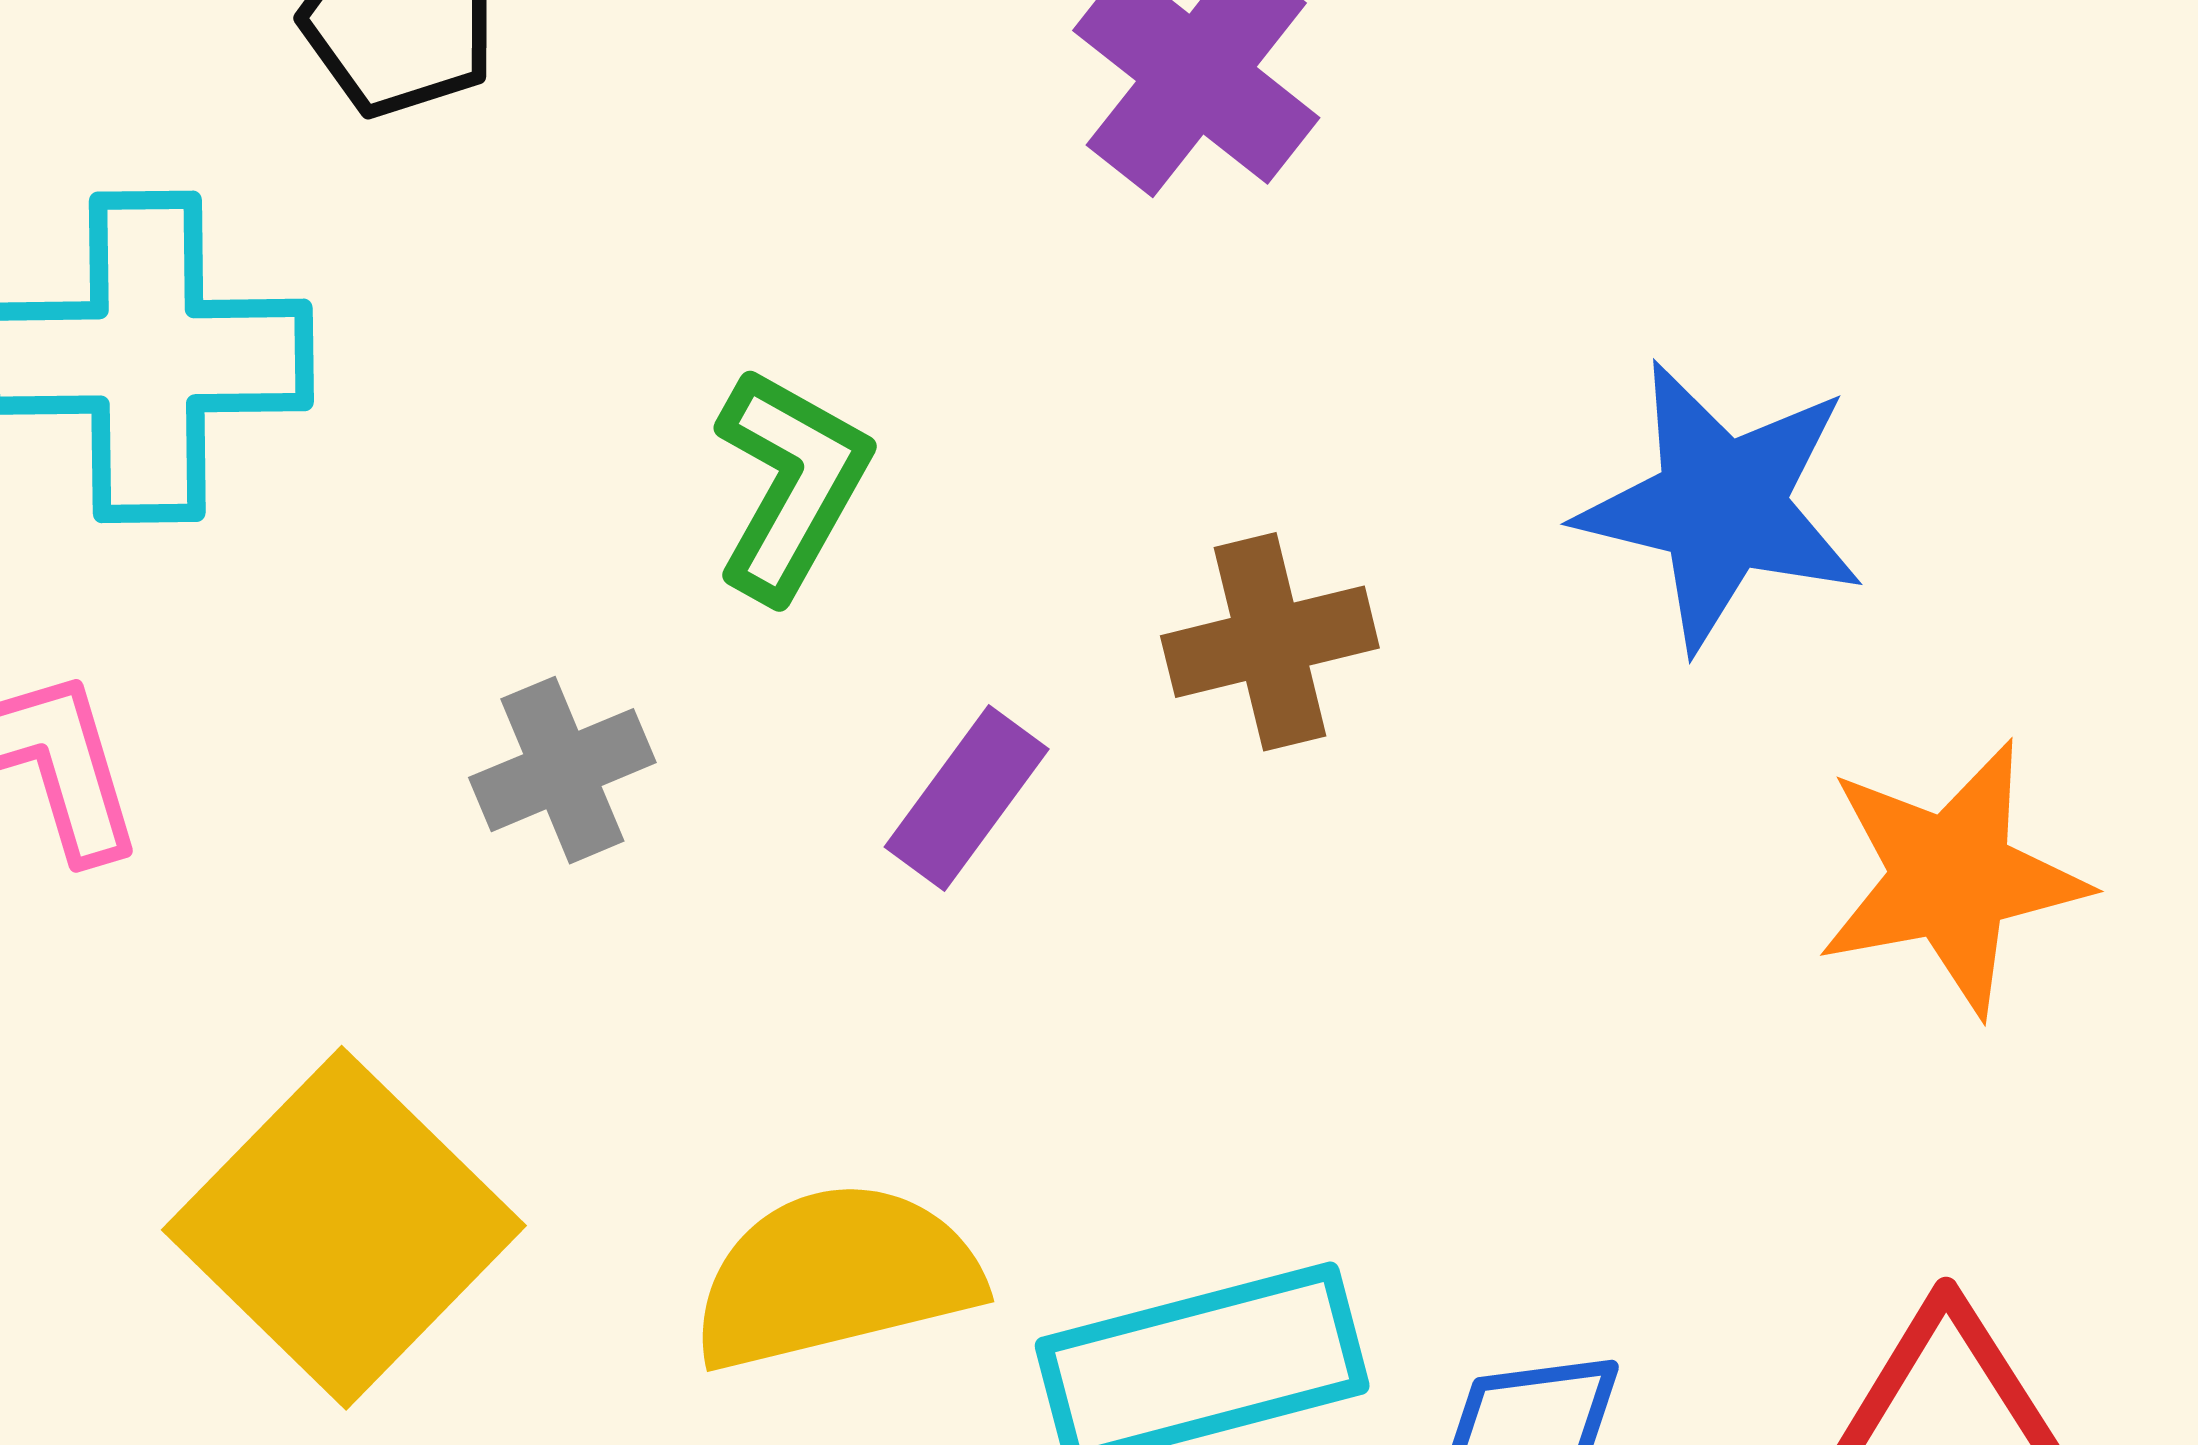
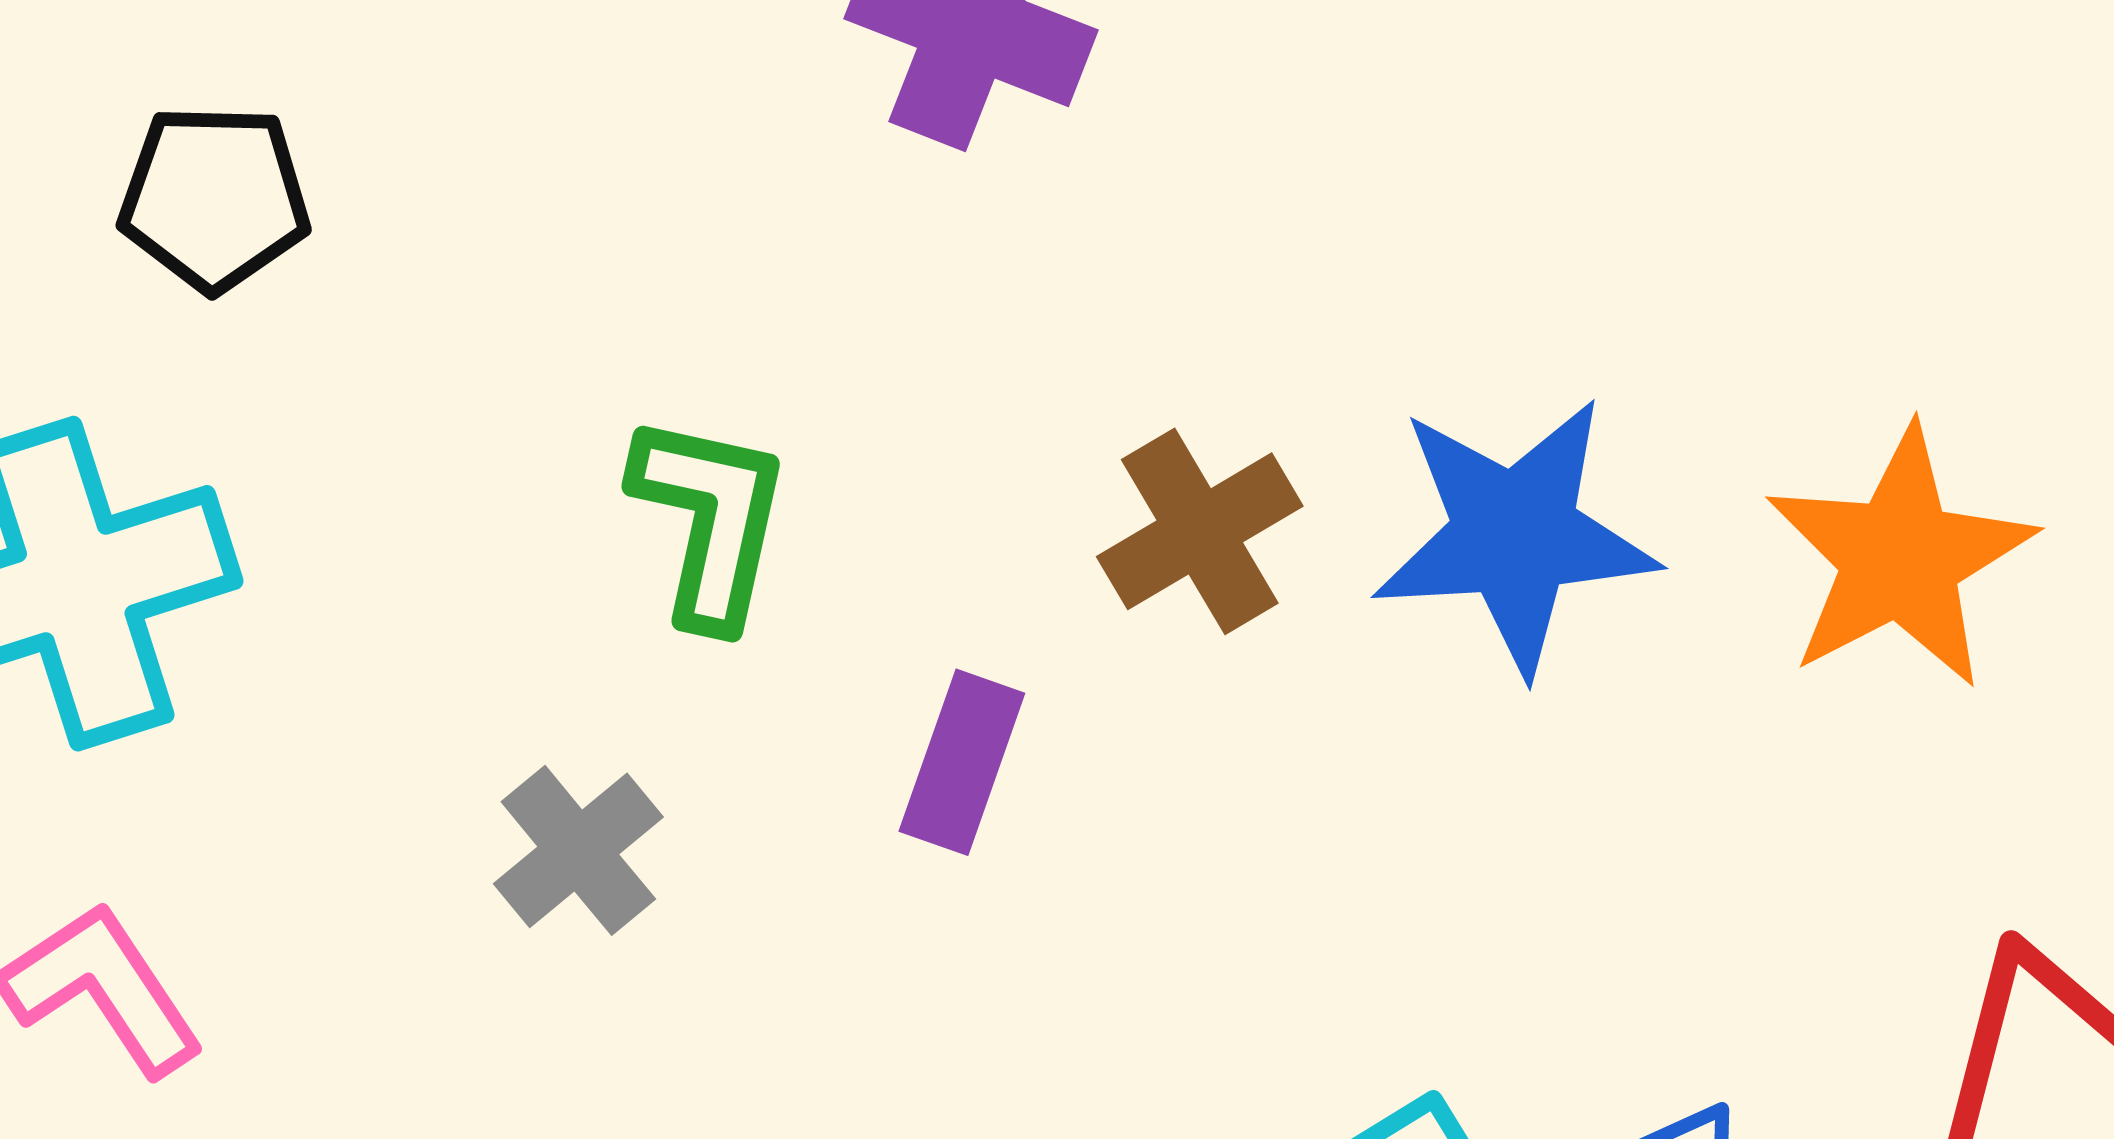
blue star: (1721, 506) -> (1515, 535), moved

